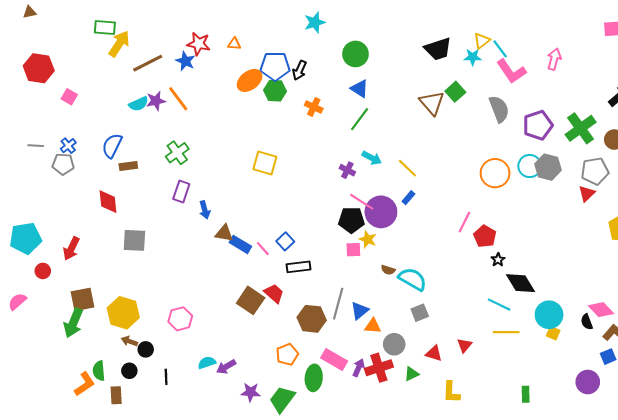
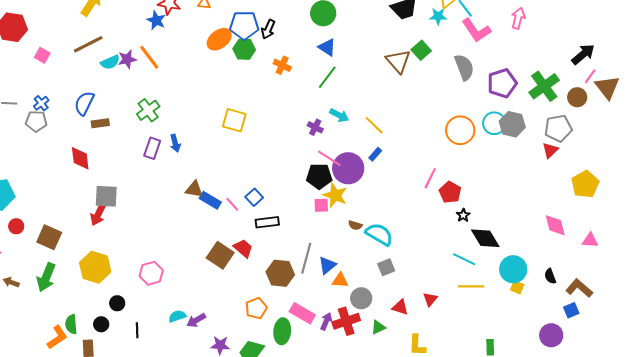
brown line: (148, 63) -> (88, 44), moved
blue arrow: (205, 210) -> (175, 143), moved
yellow star: (368, 239) -> (335, 195), size x1.4
red arrow: (71, 249) -> (98, 214), moved
brown square: (83, 299) -> (49, 237), moved, turned 35
pink diamond: (601, 310) -> (555, 225), moved, turned 30
brown arrow: (129, 341) -> (11, 282), moved

